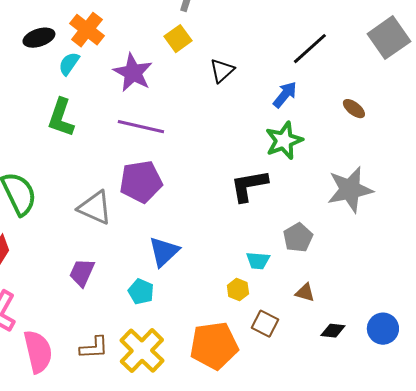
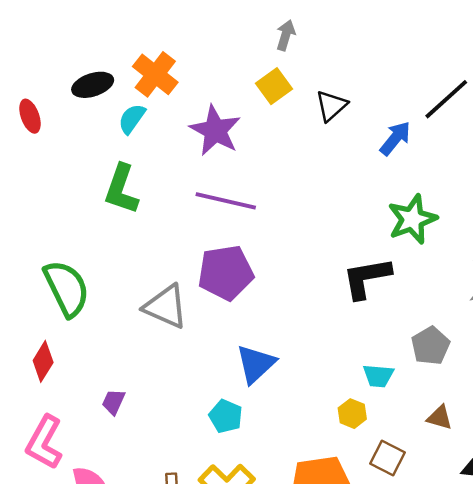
black triangle: (222, 71) -> (331, 106), moved
blue arrow: (285, 95) -> (395, 138), moved
purple trapezoid: (82, 273) -> (114, 402), moved, size x0.7

